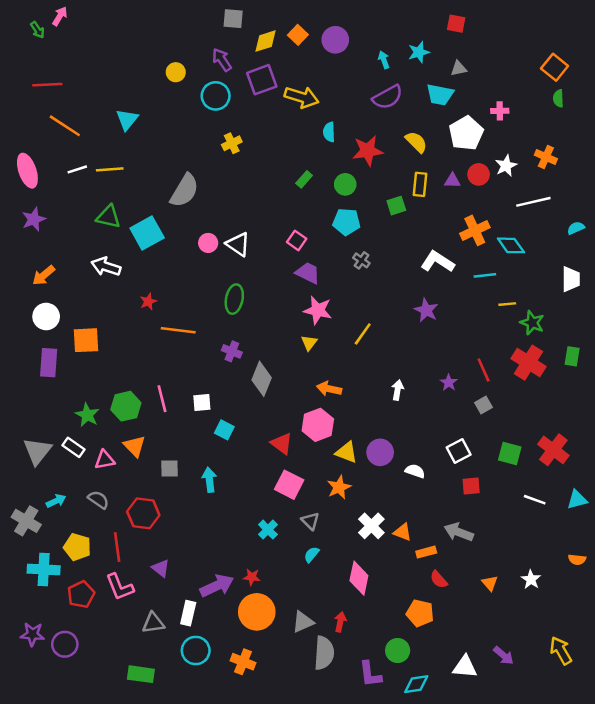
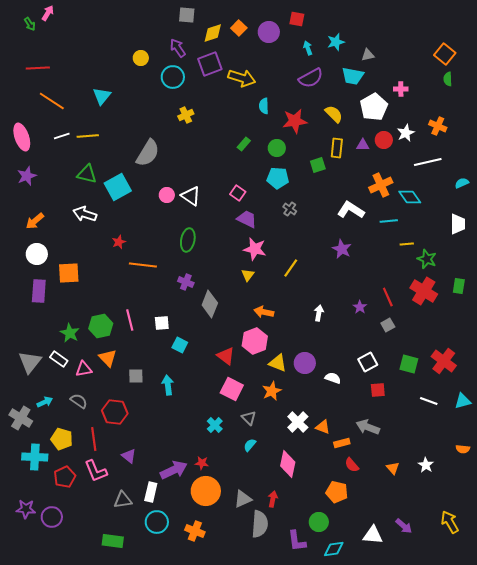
red square: (456, 24) -> (297, 19), moved

